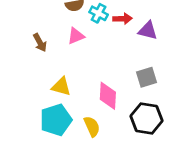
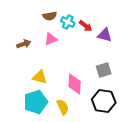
red arrow: (123, 19) -> (86, 26), turned 40
brown arrow: (40, 43) -> (24, 44), turned -80

